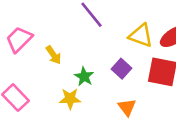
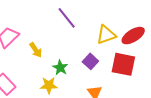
yellow triangle: (141, 35) -> (106, 35), turned -40

